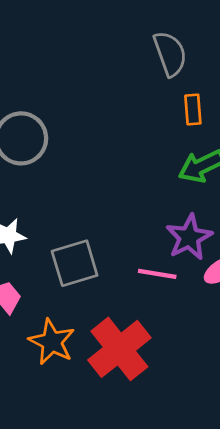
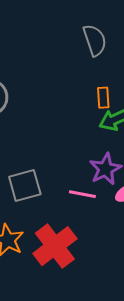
orange rectangle: (193, 110) -> (103, 98), moved

